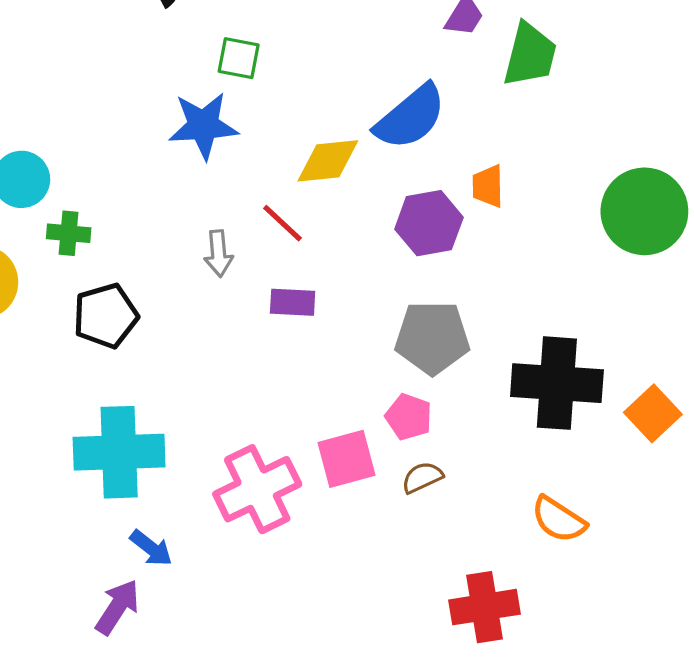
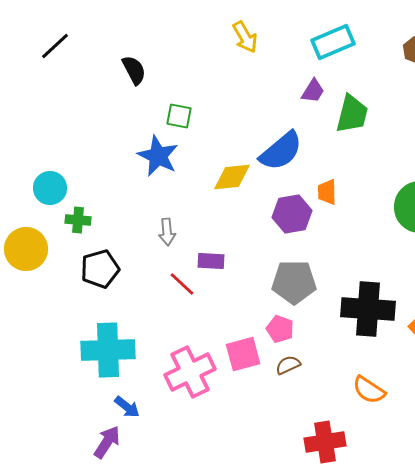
blue star: (203, 125) -> (158, 156), turned 30
red line: (282, 223) -> (182, 284), moved

